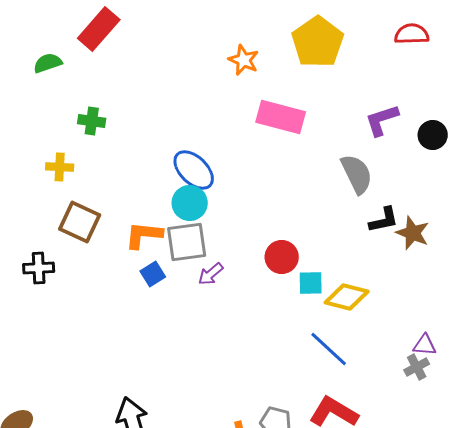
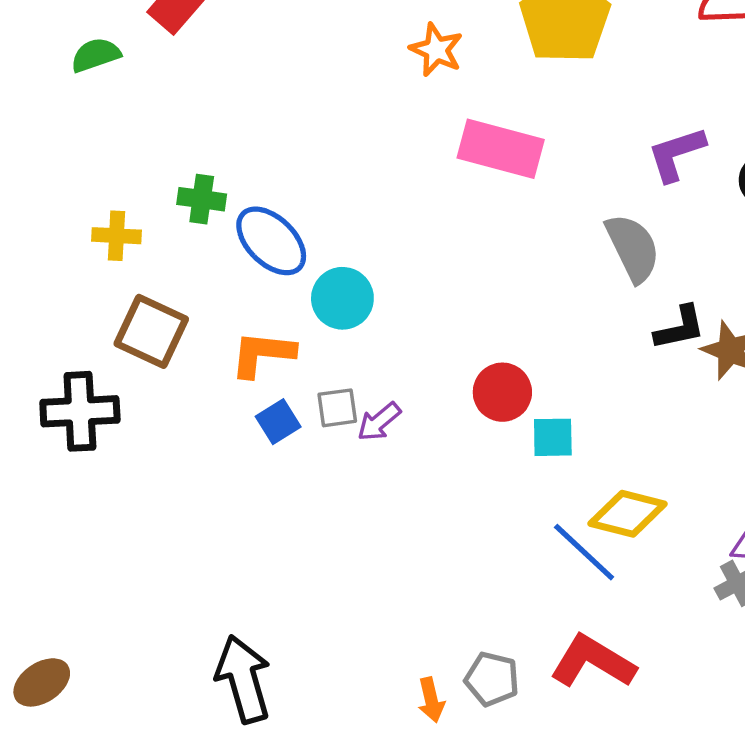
green cross: (92, 121) -> (202, 199), moved
blue ellipse: (194, 170) -> (271, 241), moved
gray square: (187, 242) -> (337, 408), moved, size x0.6
black cross: (39, 268) -> (80, 411), size x1.4
yellow diamond: (347, 297) -> (628, 514), moved

